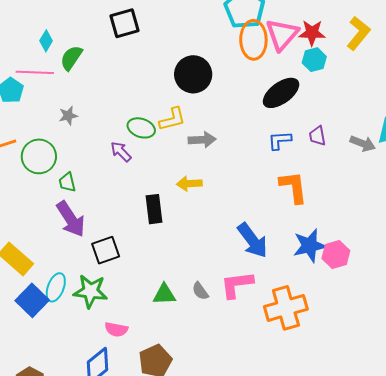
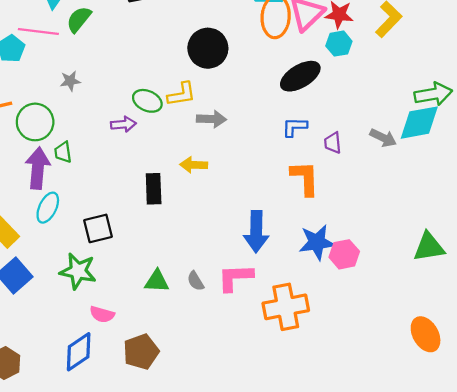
purple trapezoid: (317, 136) -> (333, 143), moved
purple arrow: (121, 152) -> (123, 124), turned 125
purple arrow: (71, 219) -> (38, 168), moved, turned -147
blue arrow: (253, 240) -> (256, 232), turned 33
cyan ellipse: (56, 287) -> (48, 208), moved

